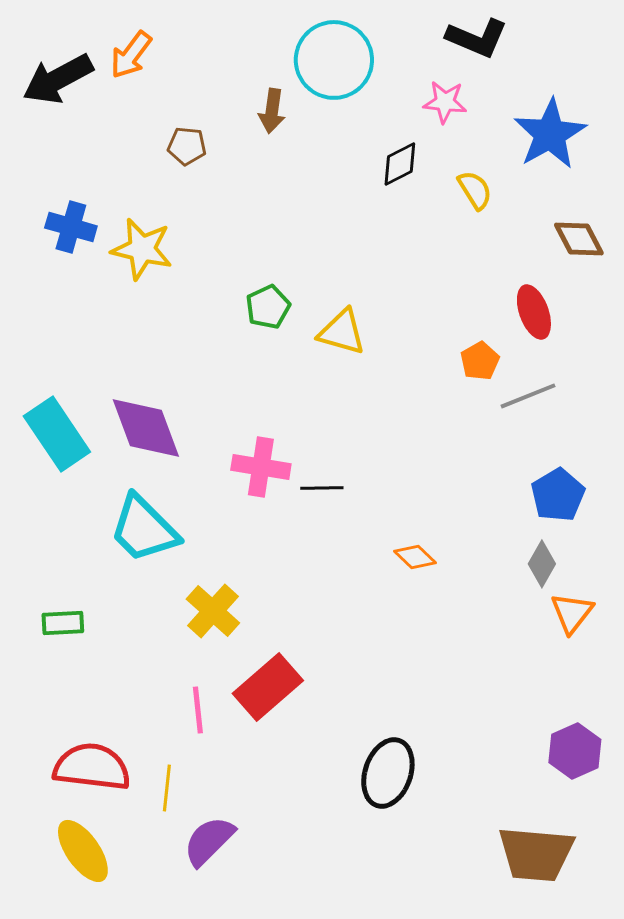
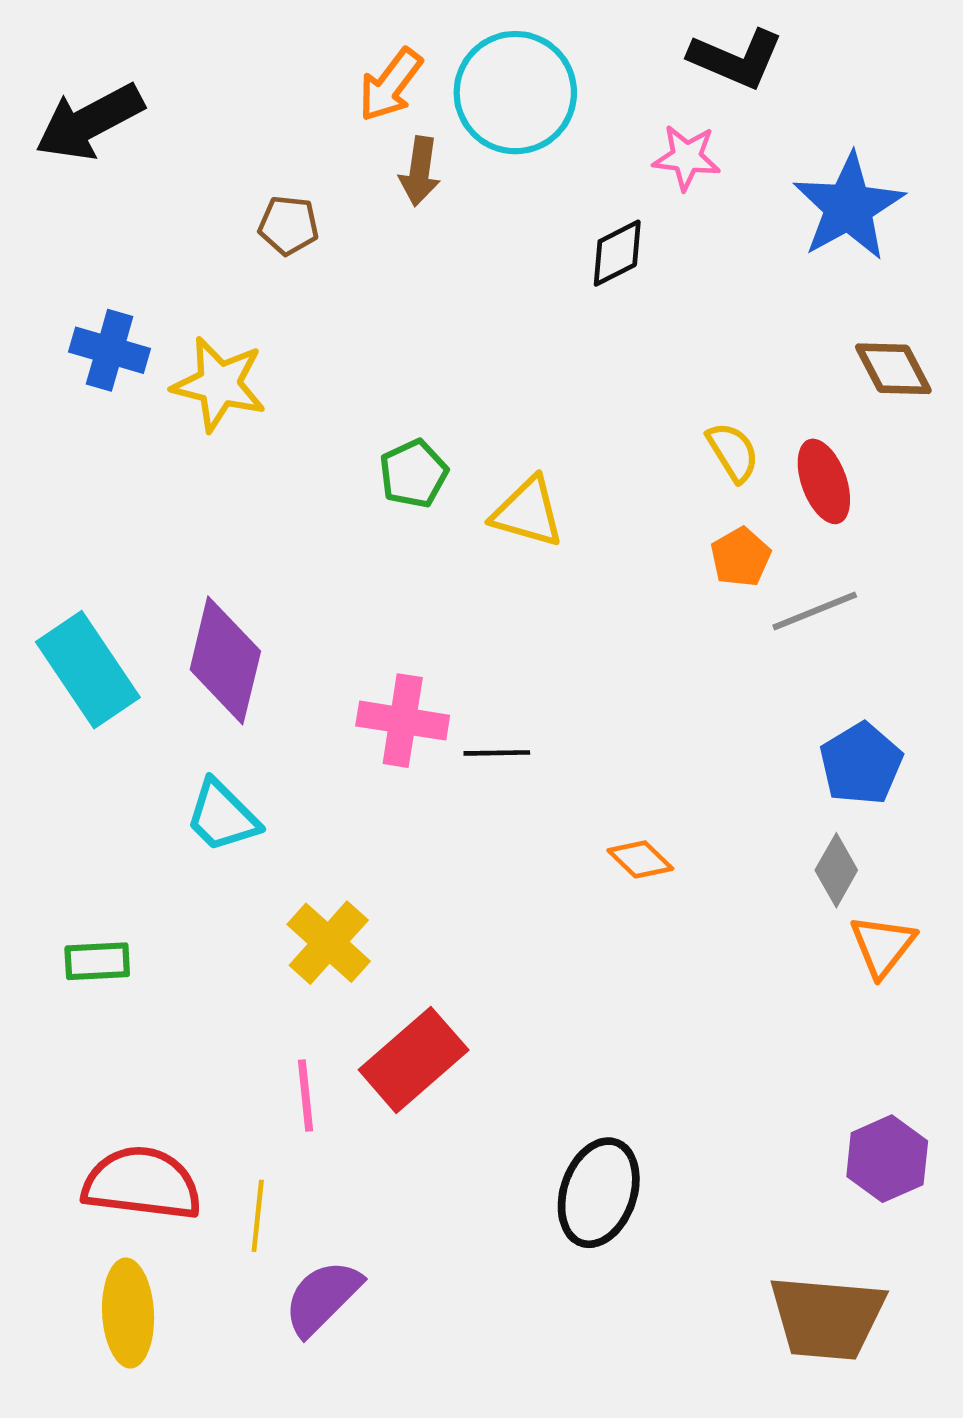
orange arrow: (131, 55) -> (390, 85), moved
yellow semicircle: (475, 190) -> (733, 452), moved
purple diamond: (146, 428) -> (225, 660), turned 34
cyan trapezoid: (144, 529) -> (222, 816), size x0.7
yellow ellipse: (83, 851) -> (128, 1313), turned 32

